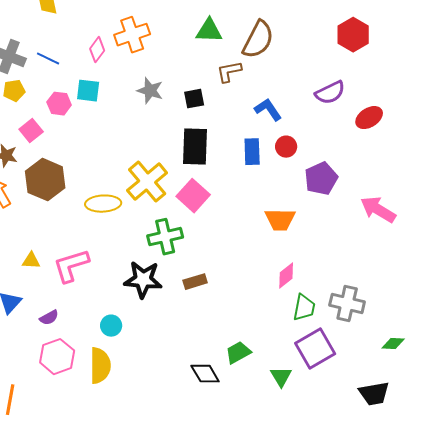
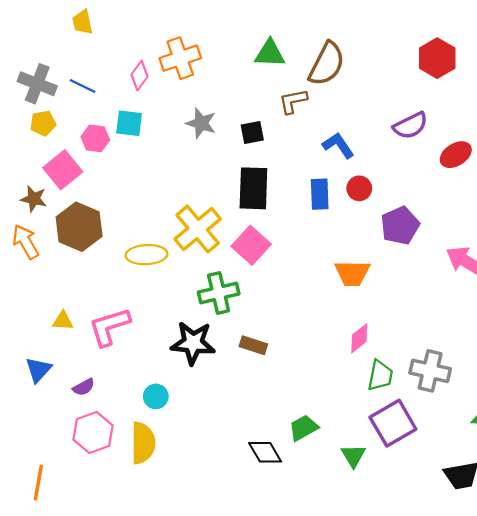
pink square: (31, 131) -> (63, 170), size x1.4
brown rectangle: (195, 282) -> (253, 345), turned 35

